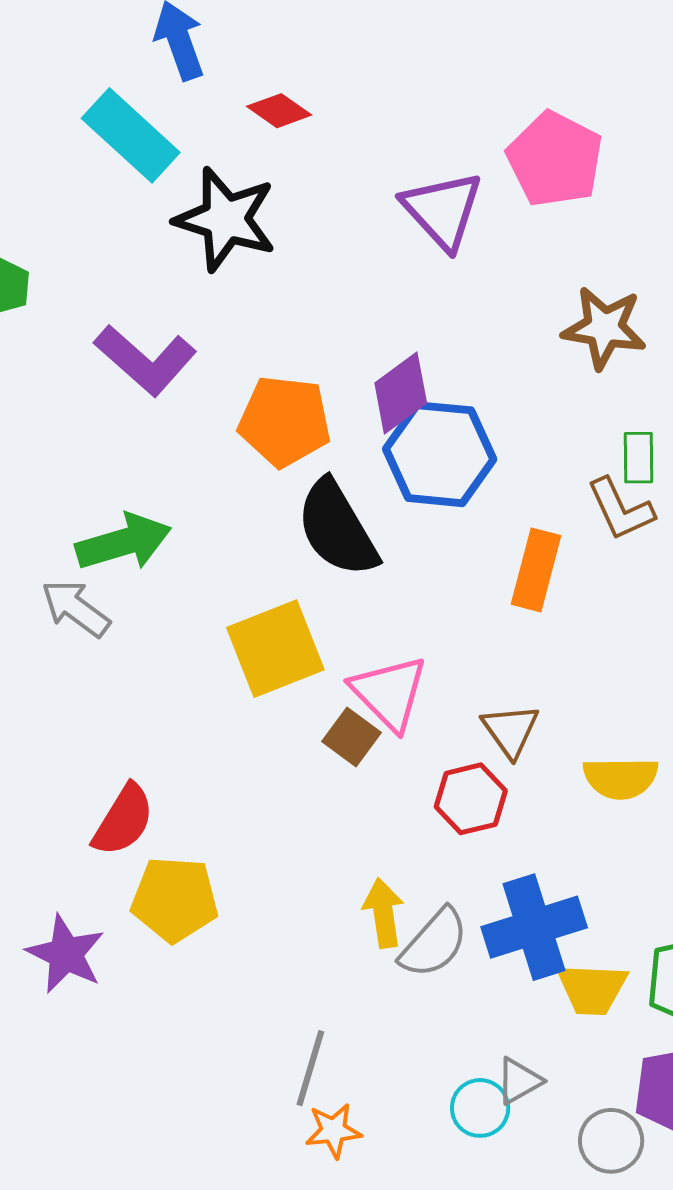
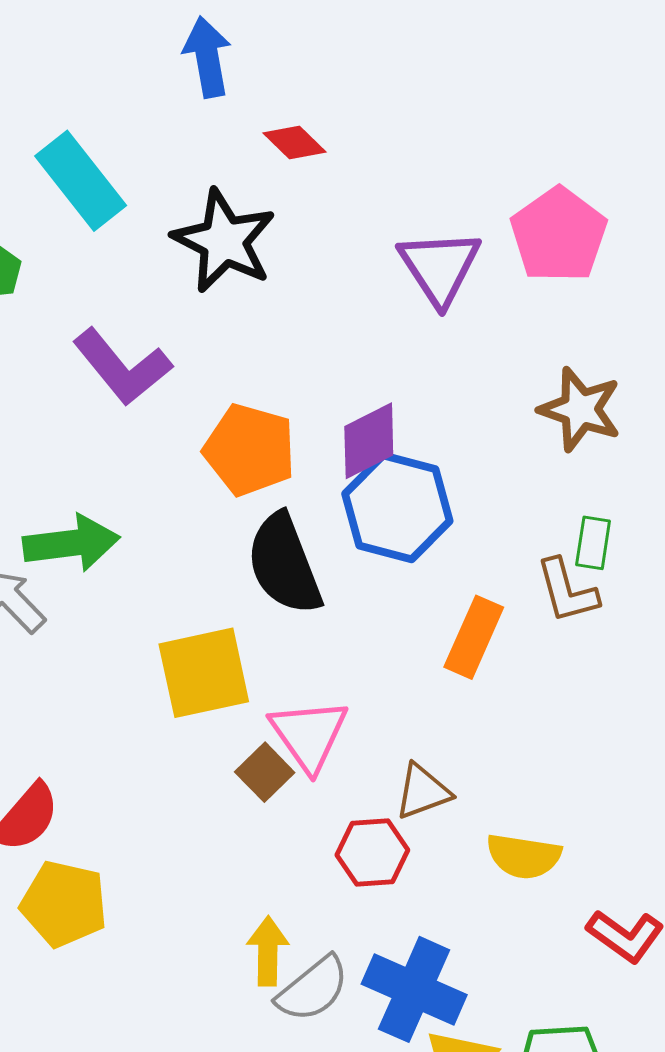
cyan rectangle: (131, 135) -> (81, 181), moved
brown triangle: (511, 730) -> (423, 791), turned 36
blue cross: (534, 927) -> (414, 989), turned 32

